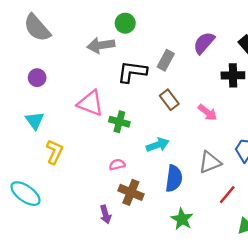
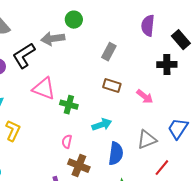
purple semicircle: (204, 43) -> (148, 26), moved, turned -35
black L-shape: (132, 72) -> (24, 56), moved, turned -40
brown rectangle: (169, 100) -> (112, 86), turned -36
pink semicircle: (117, 165) -> (67, 142), turned -64

